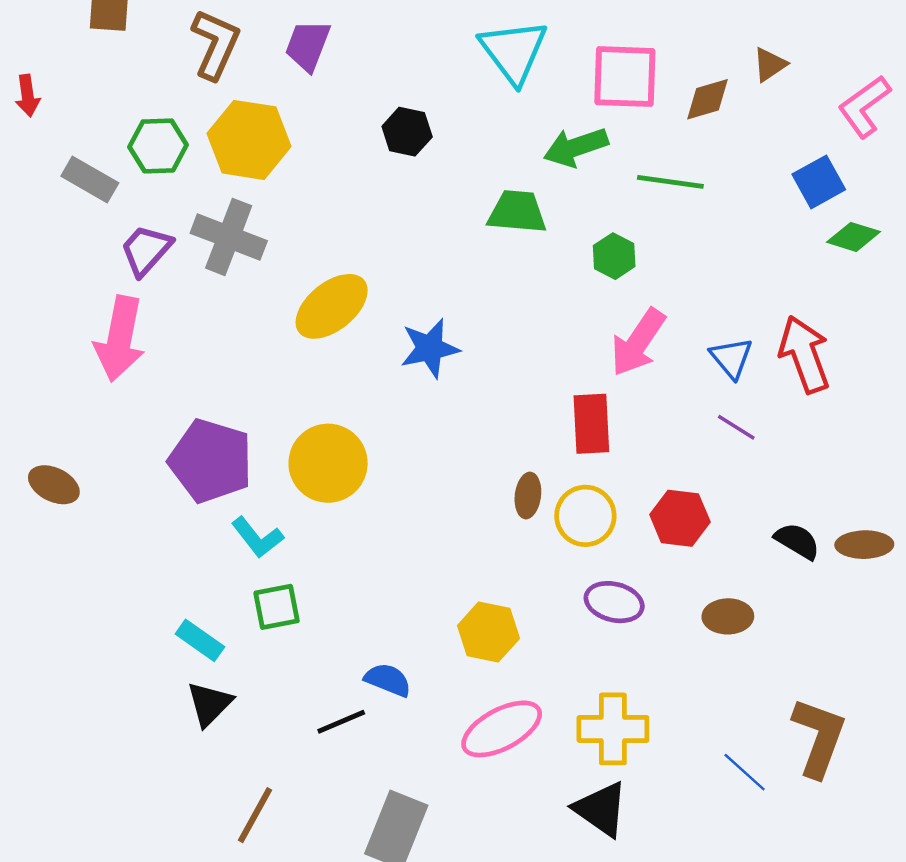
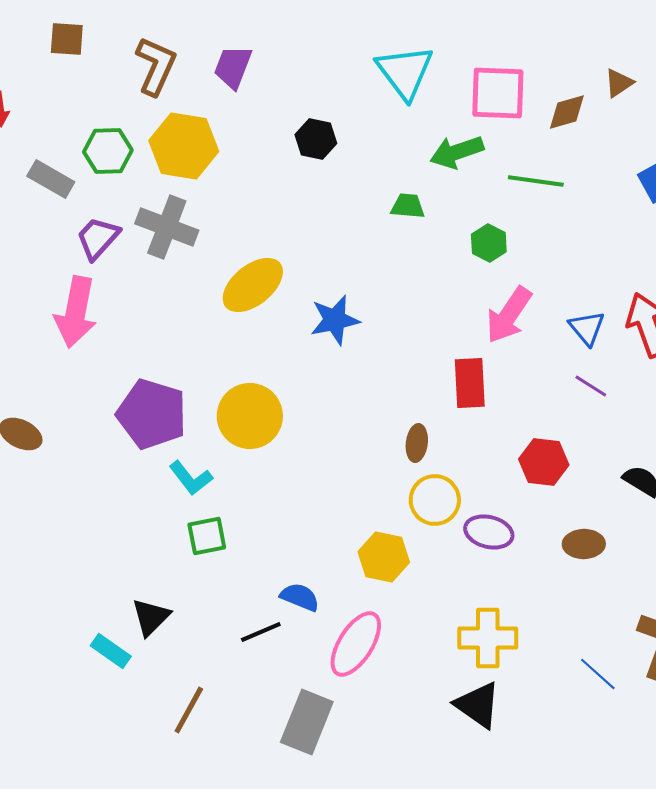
green trapezoid: (517, 212) -> (408, 206), size x0.7
yellow circle: (585, 516) -> (435, 500), moved
cyan rectangle: (200, 640) -> (111, 651), moved
pink ellipse: (502, 729) -> (356, 644), moved, turned -30

